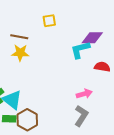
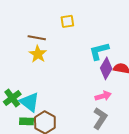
purple diamond: (92, 38) -> (106, 68), moved, turned -60
yellow star: (20, 53) -> (38, 54), turned 30

